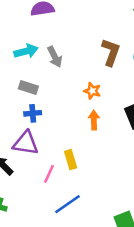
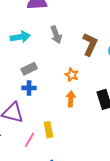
gray arrow: (55, 57) -> (56, 35), moved
gray rectangle: (28, 88) -> (29, 69), moved, turned -49
blue cross: (33, 113) -> (29, 88), moved

